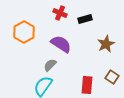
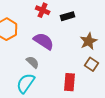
gray semicircle: (50, 65) -> (33, 62), turned 88
brown square: (112, 77) -> (92, 64), moved

